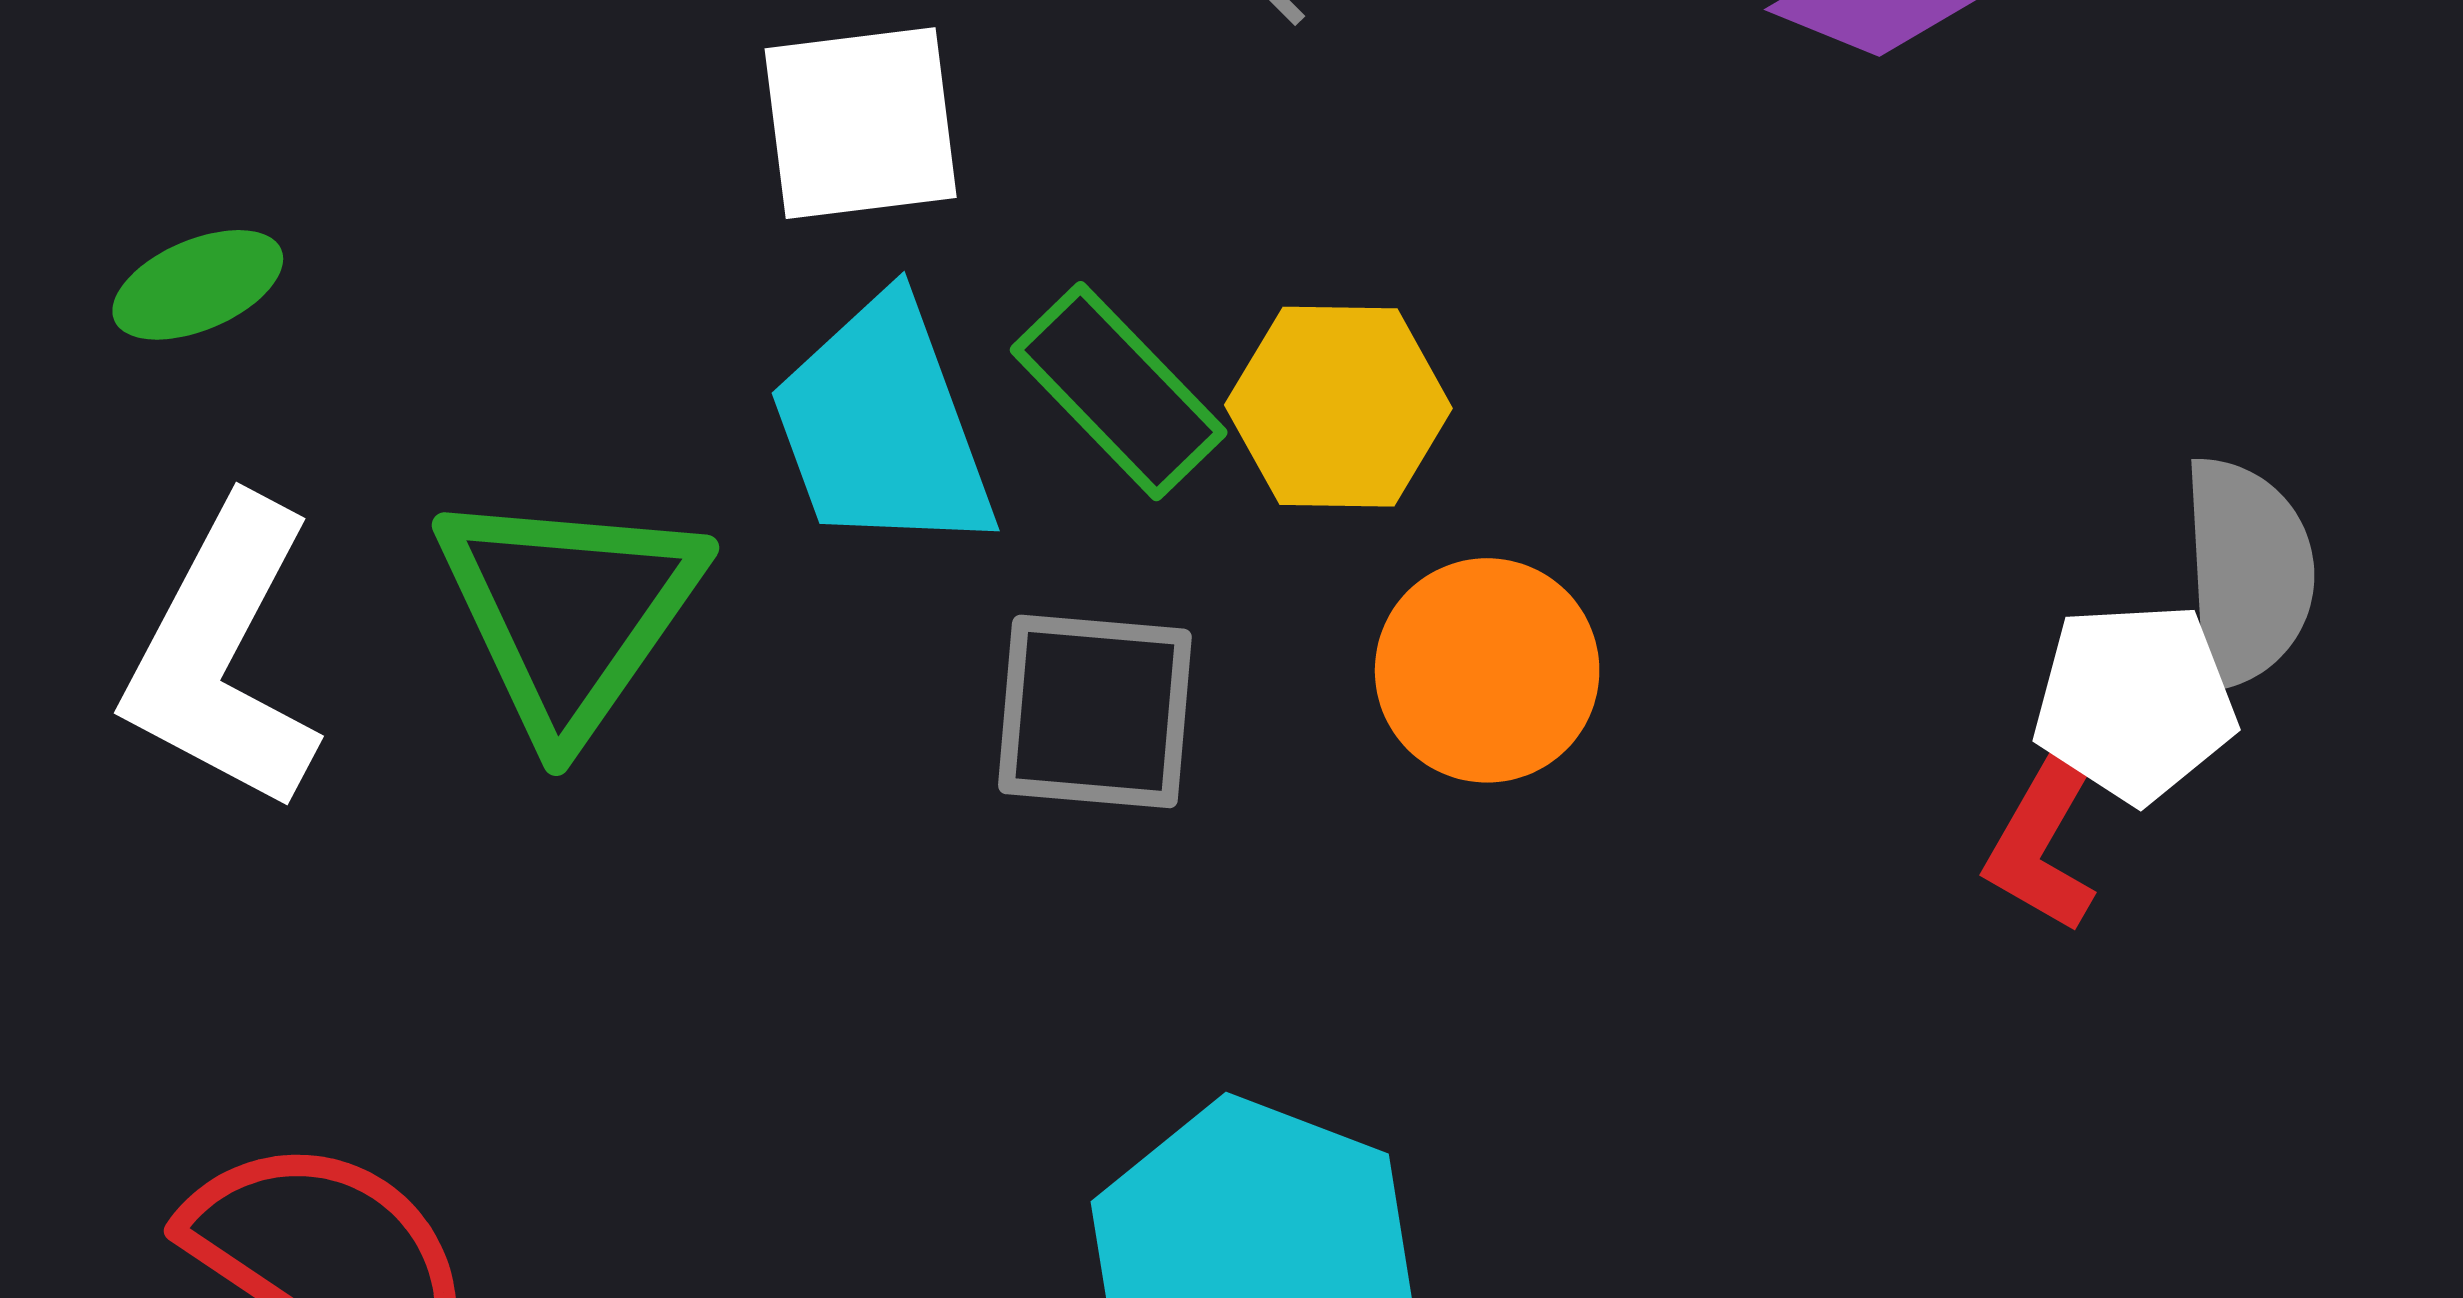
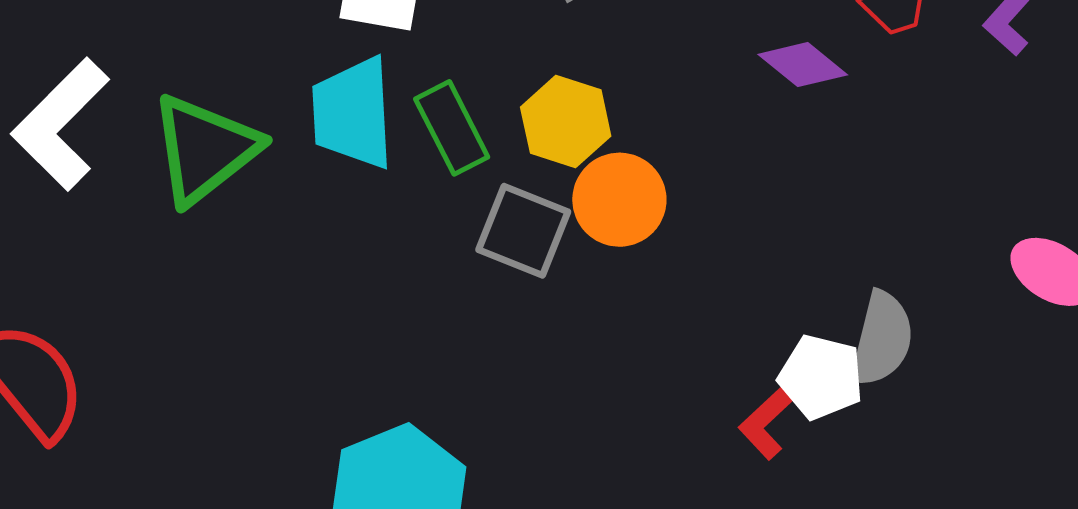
yellow hexagon: (1338, 407) -> (566, 122), moved
orange circle: (1487, 670) -> (619, 200), moved
gray square: (1095, 711) -> (523, 231), moved

